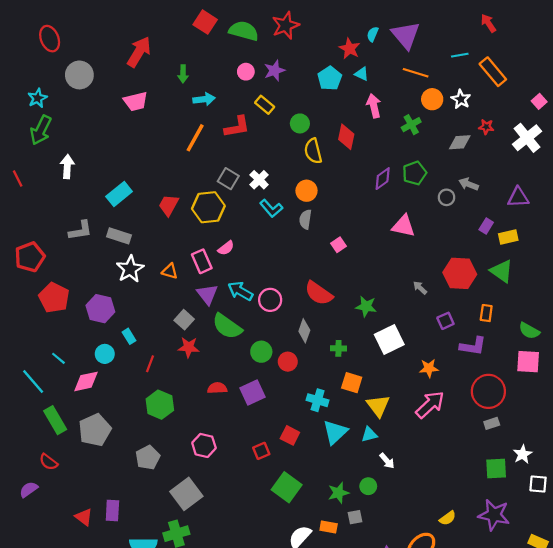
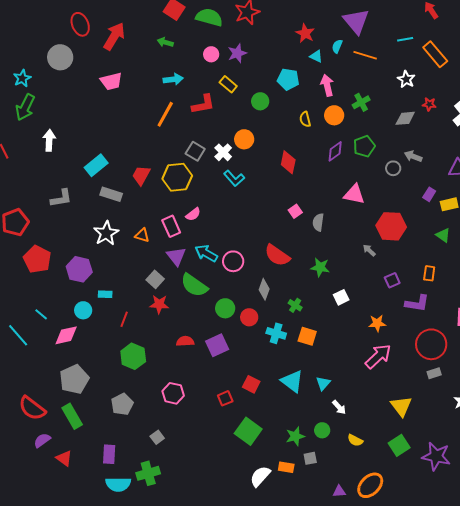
cyan semicircle: (373, 34) -> (337, 46), moved
red ellipse: (50, 39) -> (80, 24), moved
green arrow: (183, 74) -> (165, 42), moved, turned 105
cyan pentagon: (330, 78) -> (288, 79), moved, turned -30
orange circle: (432, 99) -> (334, 115), moved
red diamond: (346, 137) -> (288, 162), moved
yellow semicircle: (313, 151) -> (305, 119), moved, size x0.7
orange circle: (306, 191) -> (244, 139), moved
gray semicircle: (305, 219) -> (318, 222), moved
gray rectangle: (119, 236) -> (111, 194), moved
green triangle: (502, 271) -> (443, 235), size x0.7
red hexagon: (460, 273) -> (391, 226), moved
cyan rectangle: (129, 336) -> (105, 294), turned -56
white square: (389, 340) -> (341, 297), size x0.6
green cross: (338, 348) -> (295, 305), turned 32
cyan cross: (318, 400) -> (276, 333), moved
yellow triangle: (378, 406) -> (401, 406), moved
green rectangle: (55, 420) -> (72, 416), moved
cyan triangle: (335, 432) -> (292, 381), turned -40
cyan triangle: (369, 434) -> (323, 383), turned -35
red semicircle: (49, 462) -> (32, 408), size x1.6
green square: (496, 469) -> (399, 445), moved, turned -30
purple semicircle: (29, 490) -> (42, 440), moved
gray square: (186, 494) -> (157, 437), size x0.5
purple rectangle: (112, 510) -> (109, 454), moved
yellow semicircle: (448, 518) -> (355, 440), moved, turned 63

